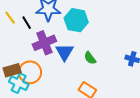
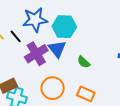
blue triangle: (65, 52) -> (57, 49), moved
orange circle: (30, 72) -> (53, 88), moved

